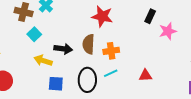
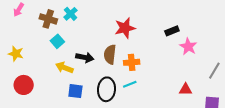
red star: (102, 16) -> (125, 28), turned -30
black rectangle: (150, 16) -> (172, 31), turned 40
pink star: (168, 31) -> (188, 47), turned -30
red triangle: (145, 76) -> (186, 89), moved

